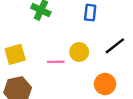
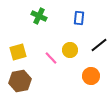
pink line: (56, 62) -> (51, 58), turned 48

